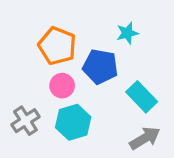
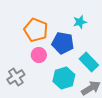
cyan hexagon: (73, 122) -> (64, 78), moved

